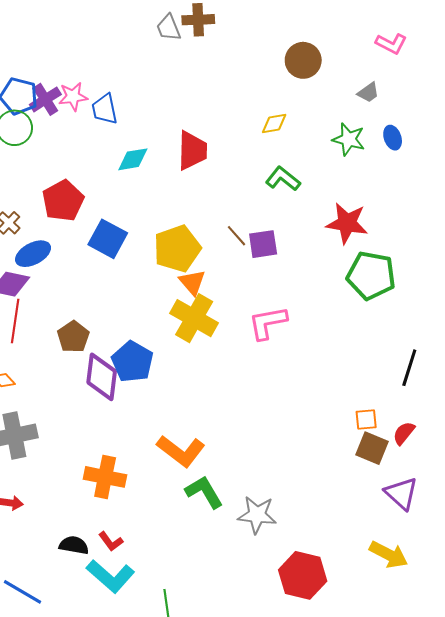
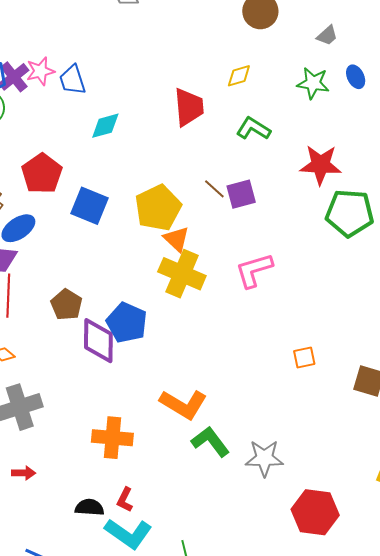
red trapezoid: (192, 151) -> (189, 107), moved
orange square: (366, 420) -> (304, 358), moved
red L-shape: (111, 541) -> (125, 500), turned 70

